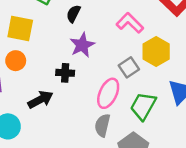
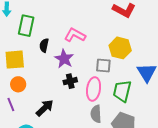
black semicircle: (73, 14) -> (44, 45), moved
pink L-shape: (130, 23) -> (75, 35), moved
gray square: (129, 67) -> (103, 65), turned -35
black cross: (65, 73) -> (70, 81), moved

